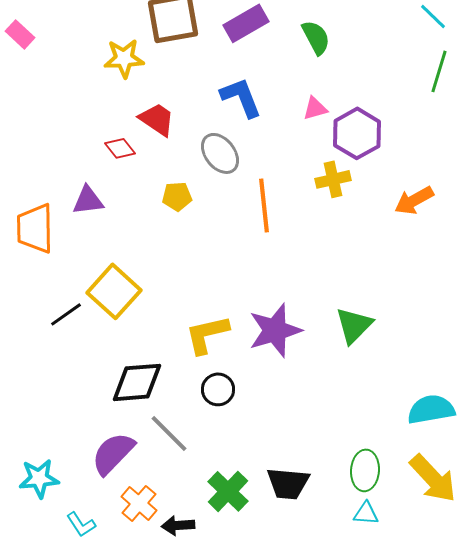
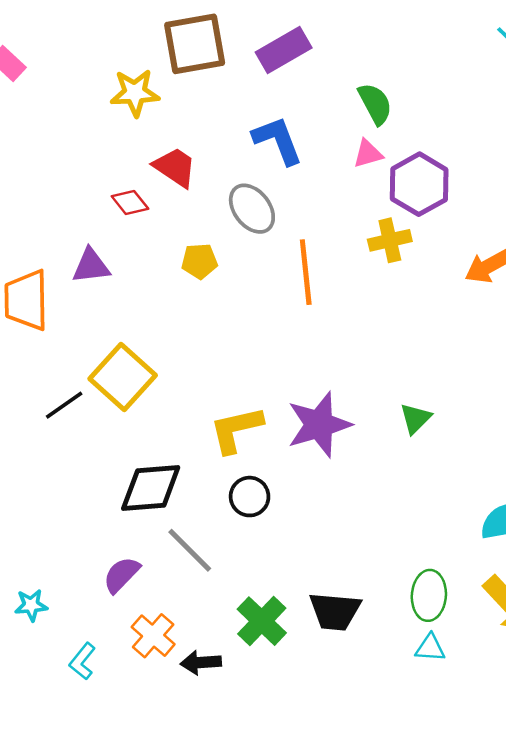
green semicircle: (316, 37) -> (375, 104), moved
green triangle: (354, 325) -> (415, 418), size x0.7
purple semicircle: (113, 453) -> (121, 575), size x0.7
cyan star: (39, 478) -> (31, 605), size x0.7
cyan L-shape: (81, 524) -> (82, 661), turned 72

